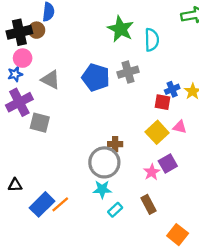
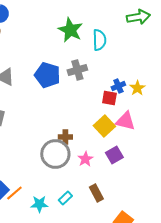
pink triangle: (180, 127) -> (125, 121), size x1.5
pink star: (152, 172) -> (85, 159), moved
cyan star: (102, 189) -> (39, 204), moved

